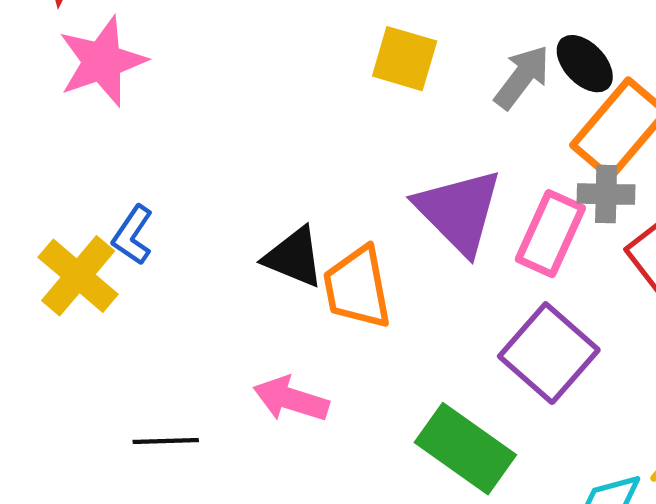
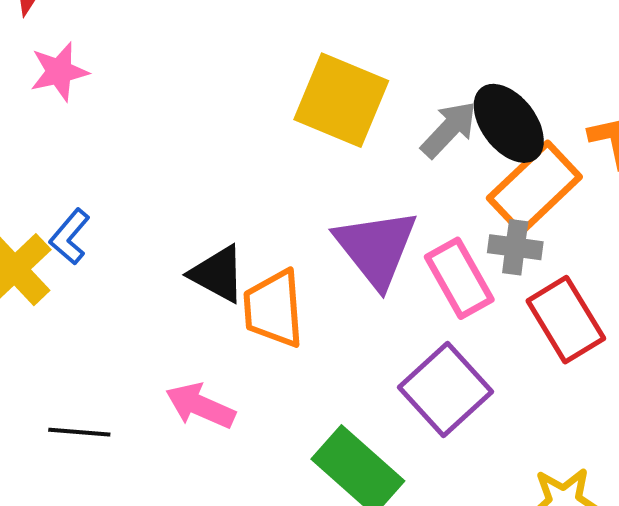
yellow square: (405, 59) -> (341, 100), size x1.5
pink star: (102, 61) -> (59, 72), size x0.7
black ellipse: (585, 64) -> (509, 123), size x1.4
pink rectangle: (550, 234) -> (459, 278), turned -60

